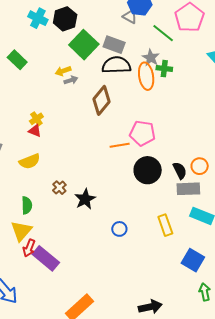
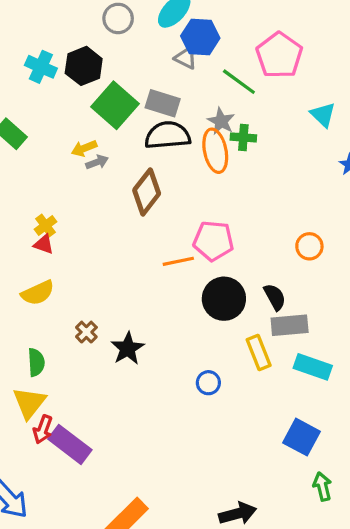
orange circle: (200, 166) -> (309, 246), moved
yellow rectangle: (165, 225) -> (259, 352), moved
blue circle: (119, 229) -> (208, 383), moved

